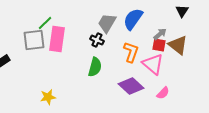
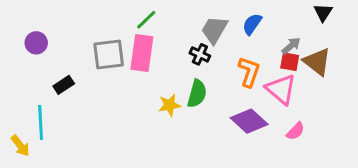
blue semicircle: (133, 19) -> (252, 24), size x0.7
green line: (45, 23) -> (146, 20), moved
yellow star: (48, 97) -> (169, 105), moved

